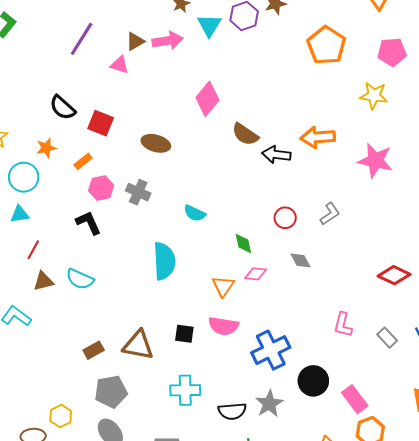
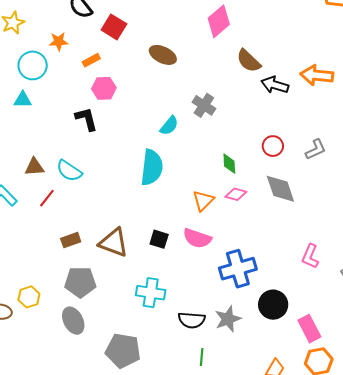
gray cross: (138, 192) -> (204, 105), moved
cyan semicircle: (195, 213) -> (169, 126), moved, turned -85
red line: (33, 250) -> (47, 198), moved
gray diamond: (300, 260) -> (280, 189), size x1.6

